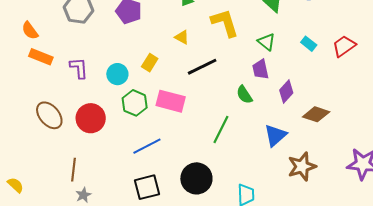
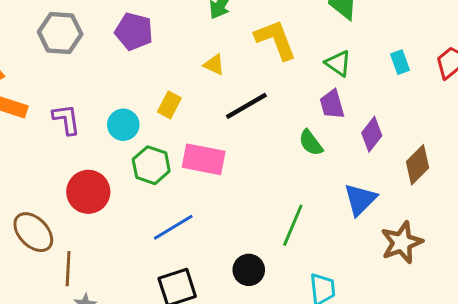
cyan rectangle: (309, 44) -> (400, 62), turned 35
brown diamond: (316, 114) -> (417, 165), turned -60
brown ellipse: (49, 115) -> (33, 232), moved
green line: (221, 129) -> (293, 225), moved
black circle: (196, 178) -> (249, 270), size x0.7

